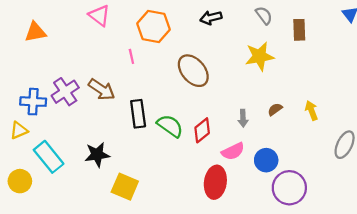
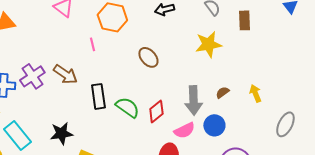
brown ellipse: (193, 71) -> (148, 57), size x0.7
gray arrow: (243, 118) -> (193, 100), size x1.8
blue circle: (266, 160) -> (214, 125), moved

